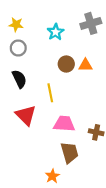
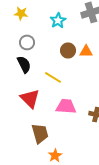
gray circle: (18, 48) -> (27, 42), moved
yellow line: (50, 93) -> (53, 77), turned -48
brown trapezoid: (69, 153) -> (40, 133), moved

